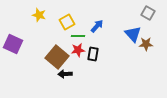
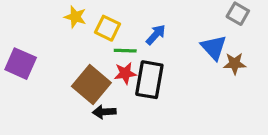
yellow star: (39, 15) -> (75, 17), moved
yellow square: (67, 22) -> (107, 28), turned -35
black rectangle: (93, 54) -> (149, 80), size x1.6

